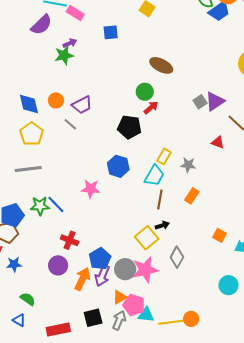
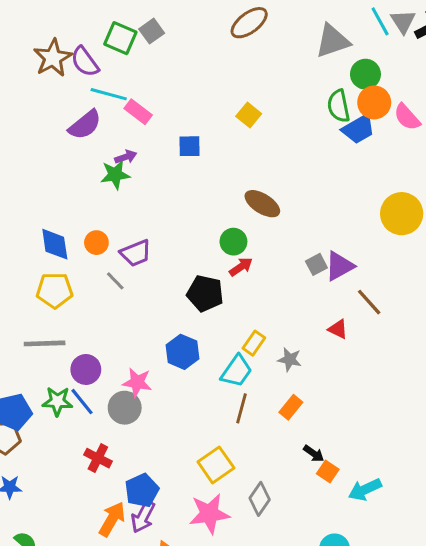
yellow pentagon: (32, 134) -> (55, 290), turned 30
black arrow: (162, 225) -> (314, 454), moved, turned 48
purple circle: (58, 265) -> (86, 369), moved
gray circle: (125, 269) -> (125, 408), moved

